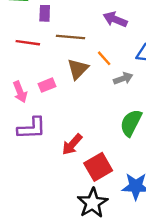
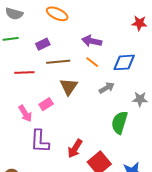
purple rectangle: (45, 13) -> (43, 44), moved, turned 72
orange line: (104, 58) -> (92, 62), moved
purple L-shape: (32, 128) -> (40, 141), turned 105

